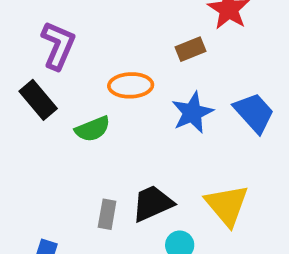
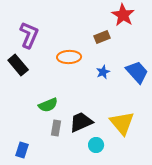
blue star: (192, 113) -> (103, 72), size x0.6
green semicircle: (93, 129) -> (48, 105), moved

